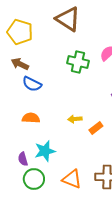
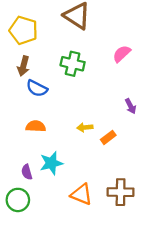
green cross: (78, 62) -> (73, 64), moved
brown arrow: (20, 64) -> (23, 66), turned -102
green circle: (34, 179) -> (18, 200), moved

